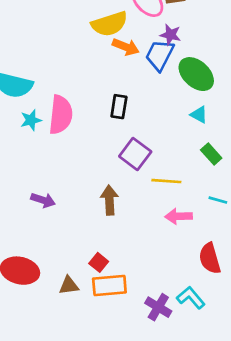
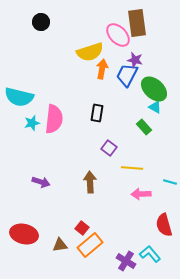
orange arrow: (126, 47) -> (102, 69), turned -102
cyan triangle: (199, 115) -> (155, 107), moved
purple square: (135, 154) -> (109, 148), size x0.7
green rectangle: (211, 154) -> (144, 127), moved
orange rectangle: (109, 285) -> (90, 245), turned -35

